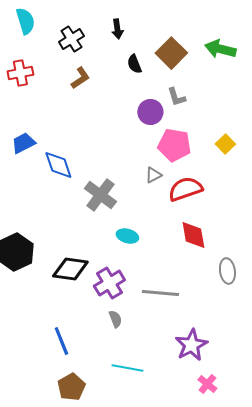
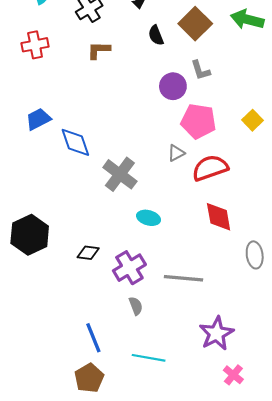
brown L-shape: (80, 78) -> (99, 50), turned -145
black diamond: (70, 269) -> (88, 253), size x0.6
blue line: (61, 341) -> (93, 338), moved

